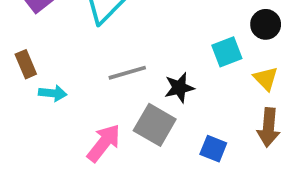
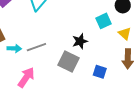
gray line: (127, 73) -> (36, 47), moved
pink arrow: (104, 143) -> (26, 77), moved

